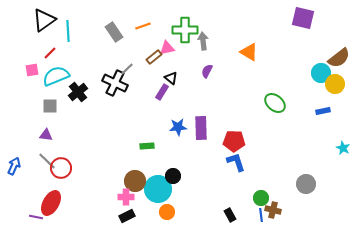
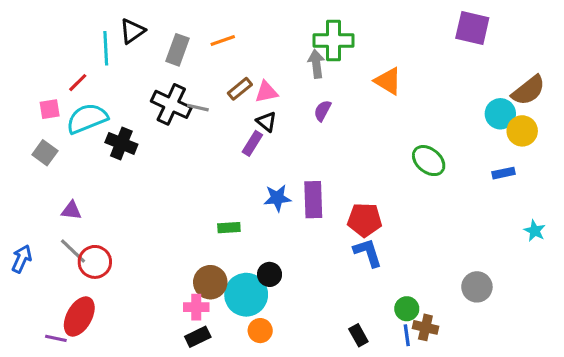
black triangle: (44, 20) -> (132, 31), moved, size x0.7
green cross: (185, 30) -> (333, 40), moved
gray rectangle: (114, 32) -> (178, 50), turned 54
pink triangle: (167, 48) -> (266, 92), moved
gray line: (127, 69) -> (198, 108), turned 56
black cross: (115, 83) -> (171, 104), moved
black cross: (78, 92) -> (121, 143), turned -30
gray square: (50, 106) -> (45, 153), moved, turned 35

